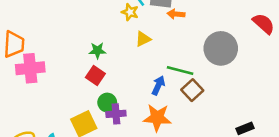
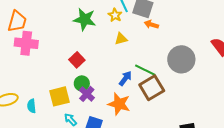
green star: (97, 51) -> (85, 19), moved, size x1.6
brown square: (192, 90) -> (152, 88), size x1.4
purple cross: (116, 114) -> (87, 94), turned 35

